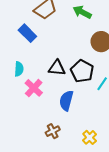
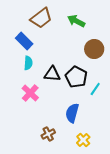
cyan semicircle: (19, 69) -> (28, 63), moved
blue semicircle: (66, 101) -> (72, 113), moved

